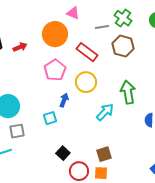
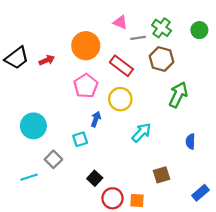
pink triangle: (73, 13) -> (120, 22), moved
green arrow: (128, 92) -> (178, 95), moved, turned 35
gray square: (17, 131) -> (53, 159), moved, turned -35
brown square: (104, 154) -> (162, 175), moved

